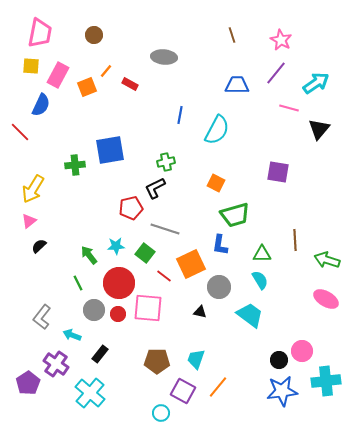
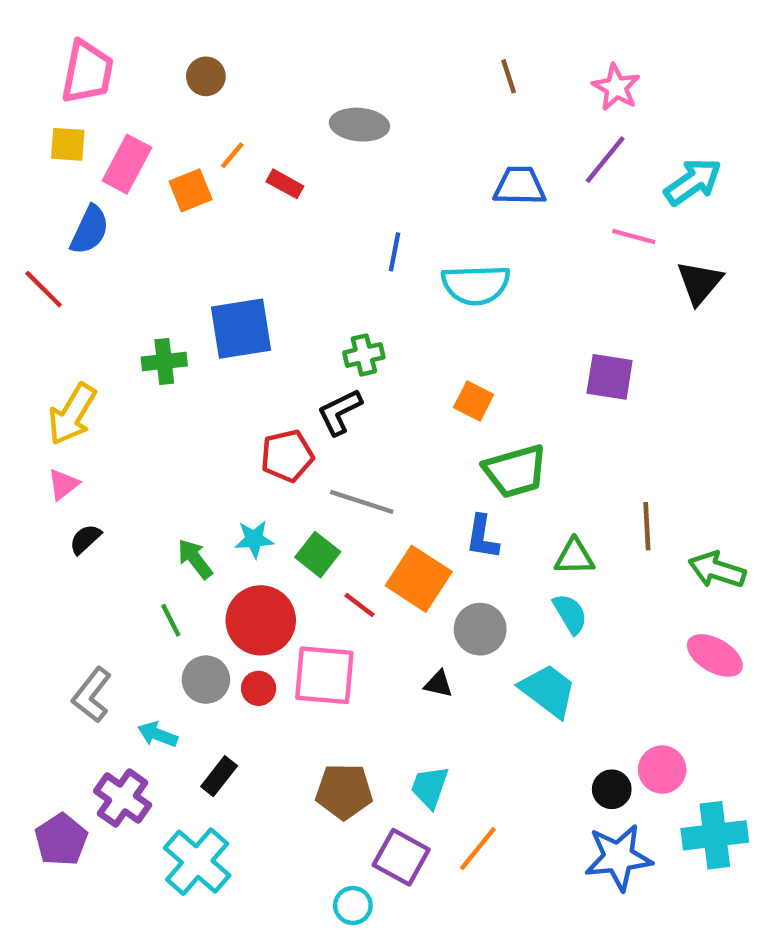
cyan semicircle: (217, 130) -> (476, 285), turned 60
orange square: (191, 264) -> (419, 579), turned -32

